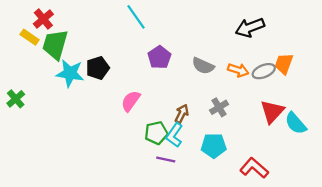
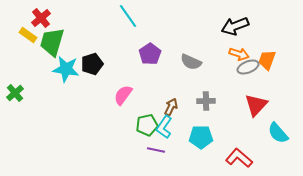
orange arrow: (238, 70) -> (239, 54), moved
gray cross: (219, 107) -> (206, 101), turned 30
cyan semicircle: (296, 123) -> (278, 133), moved

